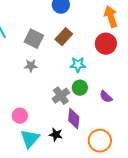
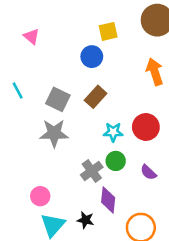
red circle: (106, 44) -> (146, 127), moved
gray star: (31, 66) -> (54, 133), size x1.6

